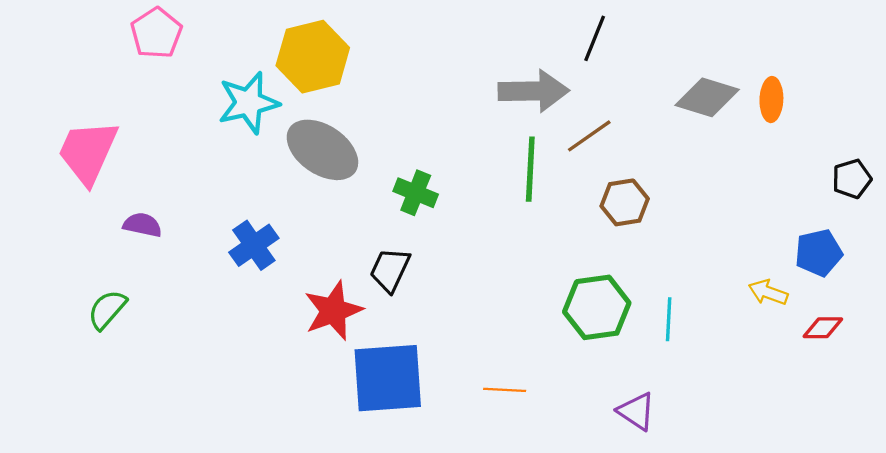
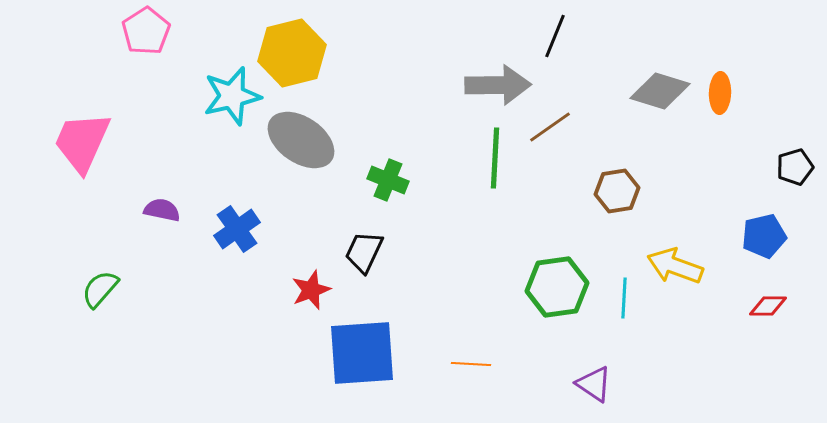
brown hexagon: (625, 202) -> (617, 191), moved
purple semicircle: (142, 225) -> (162, 210), moved
yellow arrow: (768, 292) -> (675, 266), moved, size x1.5
red star: (333, 311) -> (311, 290), size x0.7

